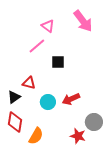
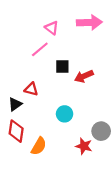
pink arrow: (83, 21) -> (89, 22), turned -55
red arrow: (71, 99) -> (84, 76), moved
cyan circle: (48, 102) -> (65, 114), moved

